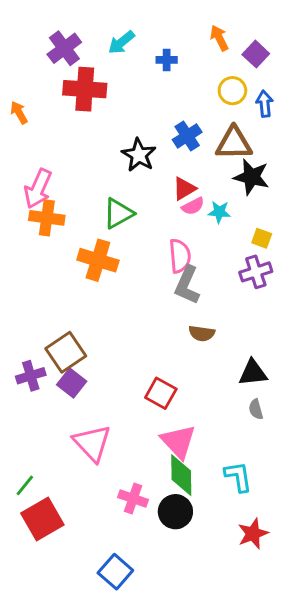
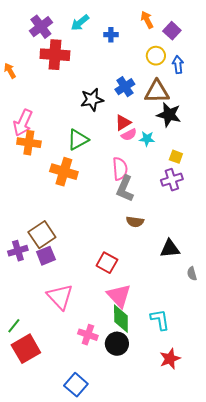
black star: (139, 155) -> (92, 100), turned 30
purple square: (72, 383) -> (46, 256), turned 30
gray semicircle: (256, 409) -> (192, 274), moved

